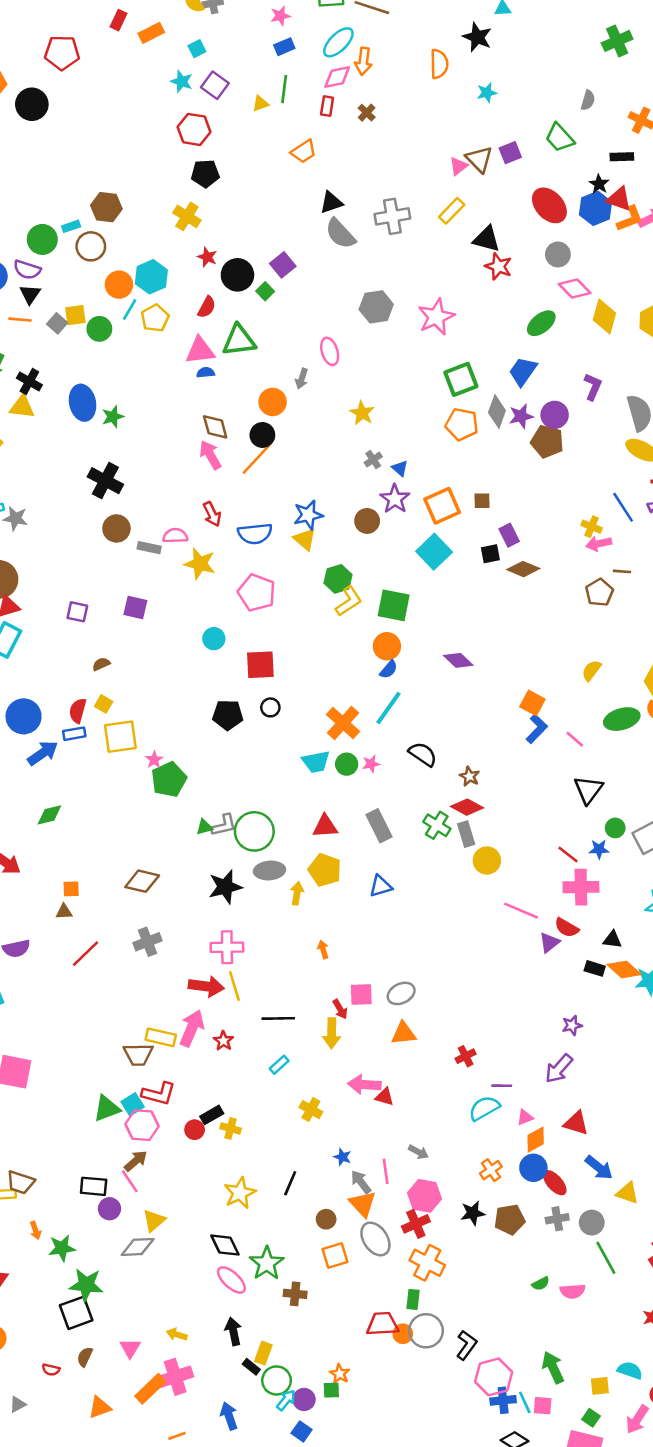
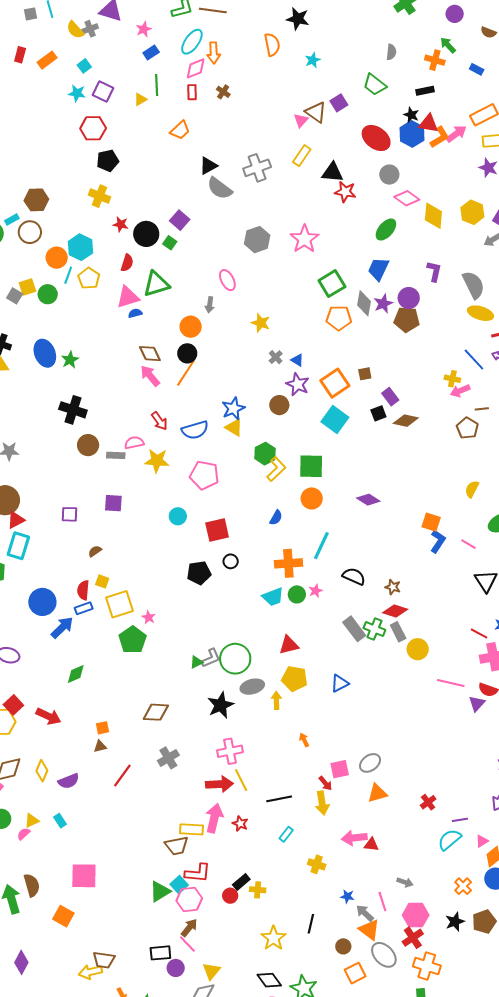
blue semicircle: (389, 669) -> (276, 518), moved
orange cross: (343, 723) -> (288, 563), turned -36
green pentagon: (169, 779) -> (133, 640), moved
gray rectangle: (379, 826) -> (354, 629), moved

